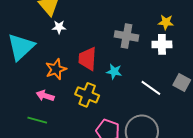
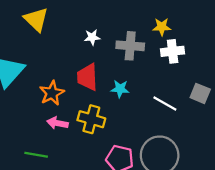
yellow star: (166, 22) -> (162, 27), moved
white star: (59, 27) -> (92, 37), moved
pink arrow: (45, 96) -> (57, 123), moved

